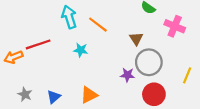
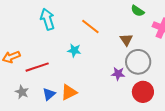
cyan arrow: (69, 17) -> (47, 19), moved
red line: (38, 44) -> (37, 67), moved
orange triangle: (89, 95) -> (69, 92), moved

